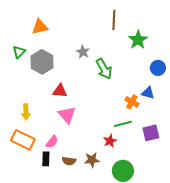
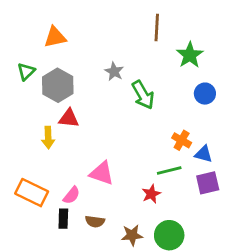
blue circle: (158, 68) -> (205, 94), moved
red triangle: (60, 91) -> (69, 118), moved
blue triangle: (148, 93) -> (204, 154), moved
yellow arrow: (26, 112) -> (48, 138), moved
pink triangle: (67, 115) -> (102, 173), moved, turned -30
brown star: (92, 160) -> (132, 235), moved

